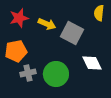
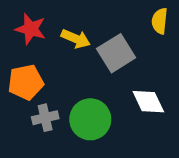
red star: (19, 18) -> (31, 29), turned 30
gray square: (72, 33) -> (116, 53), turned 30

